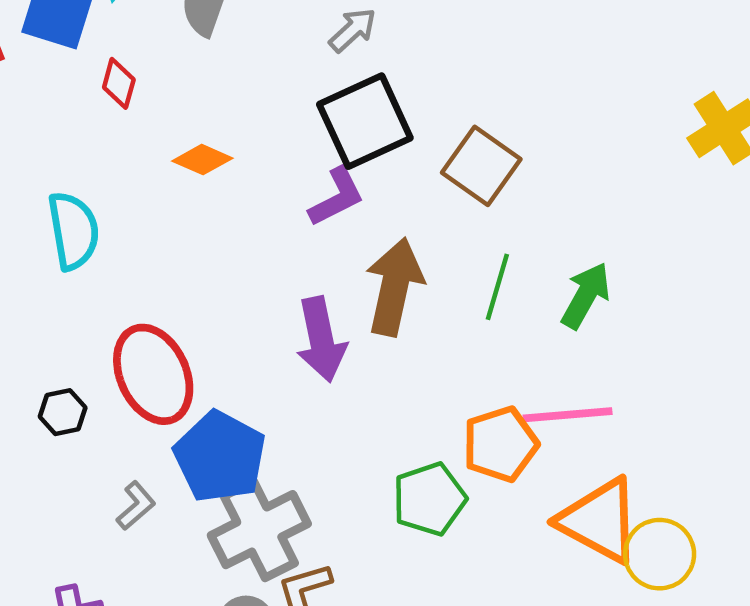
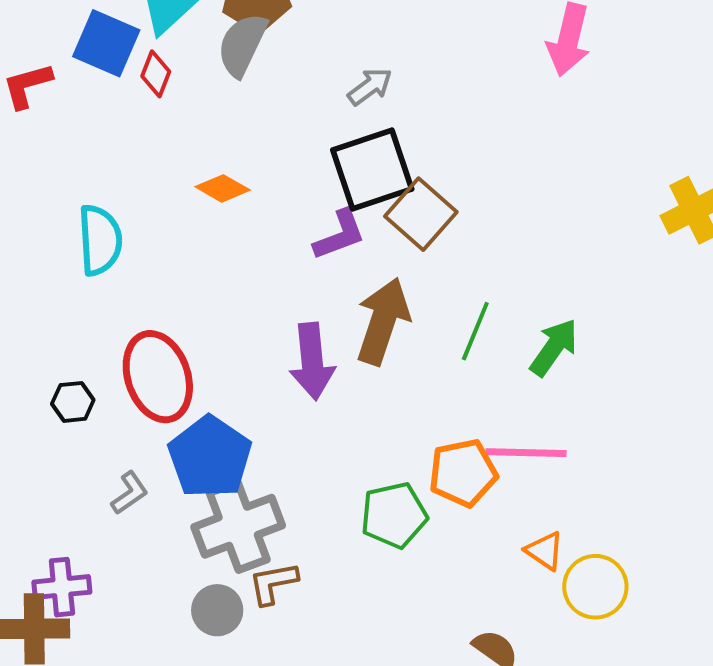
red diamond: (119, 83) -> (156, 74), moved
brown square: (481, 166) -> (421, 214), moved
orange triangle: (599, 521) -> (545, 551), size x0.5

